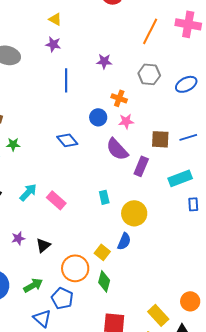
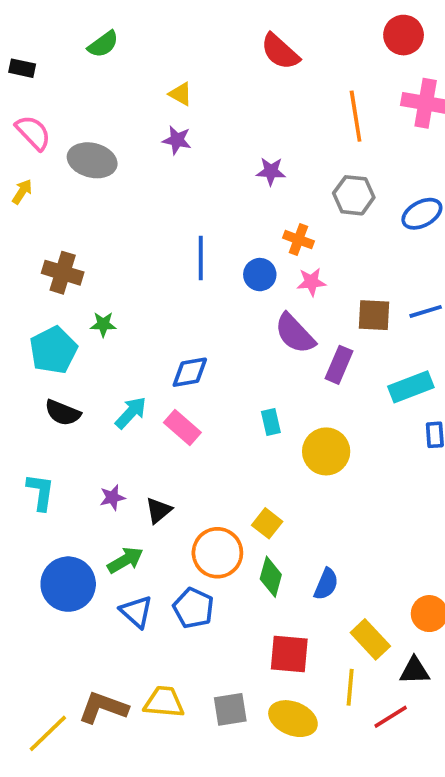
orange line: (150, 31) -> (356, 116), turned -36
blue line: (66, 80) -> (201, 258), moved
blue diamond: (67, 140) -> (190, 372), moved, turned -60
blue semicircle: (124, 241) -> (326, 584), moved
green arrow: (33, 285) -> (125, 560), moved
blue triangle: (42, 318) -> (136, 612), moved

